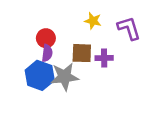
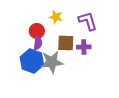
yellow star: (93, 21) -> (56, 17), moved
purple L-shape: (129, 28) -> (88, 21), moved

